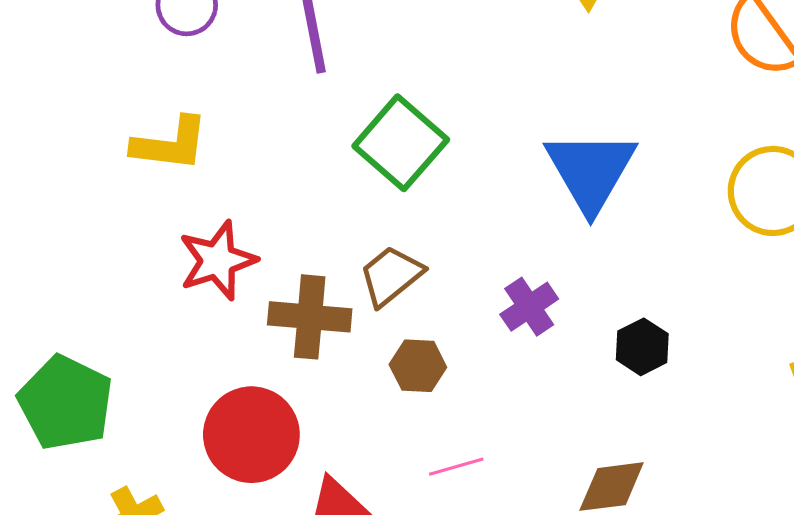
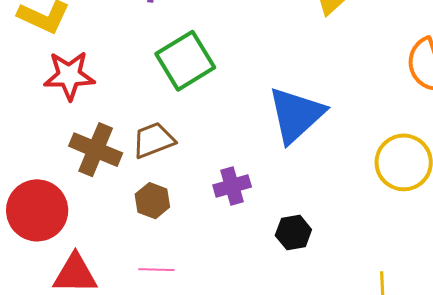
red star: (218, 260) -> (69, 75), moved

